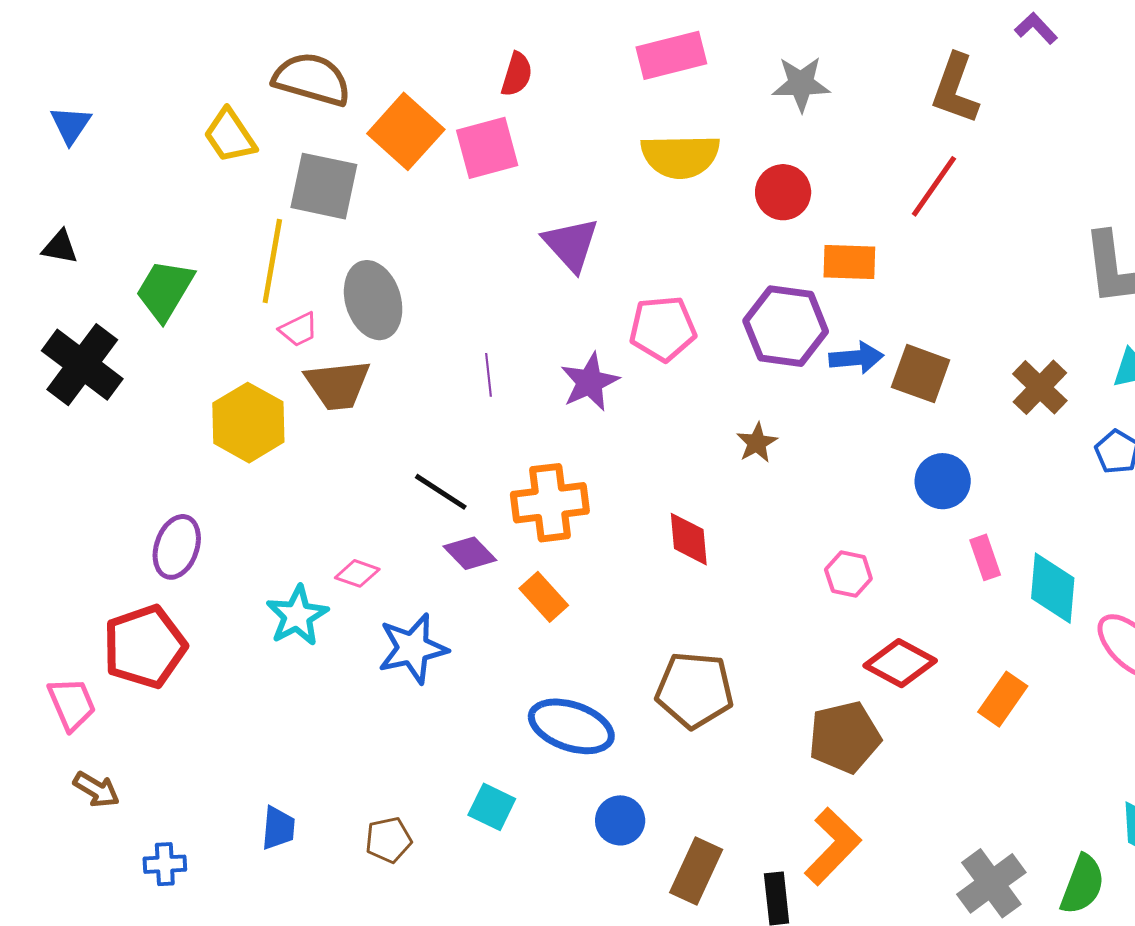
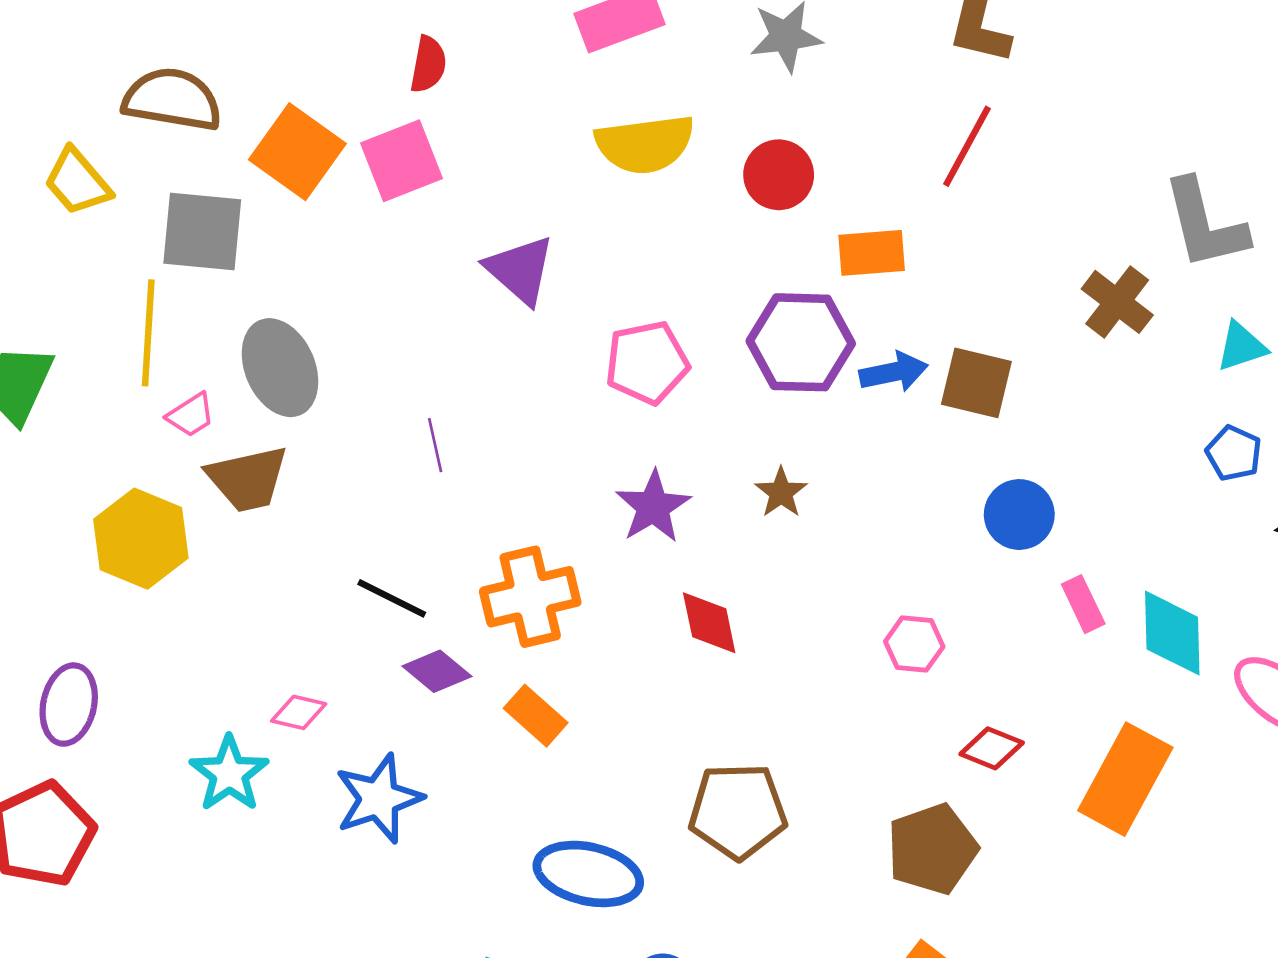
purple star: (590, 382) -> (653, 507), moved
brown cross: (1040, 387) -> (1117, 302), moved
red diamond: (900, 663) -> (992, 748), size x0.7
orange rectangle: (1003, 699) -> (1125, 779), size x1.6

